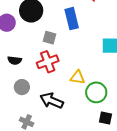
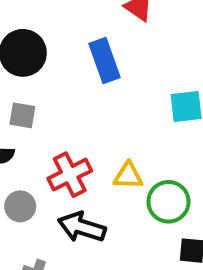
gray square: (49, 38) -> (22, 115), moved
red cross: (48, 62) -> (70, 175), moved

